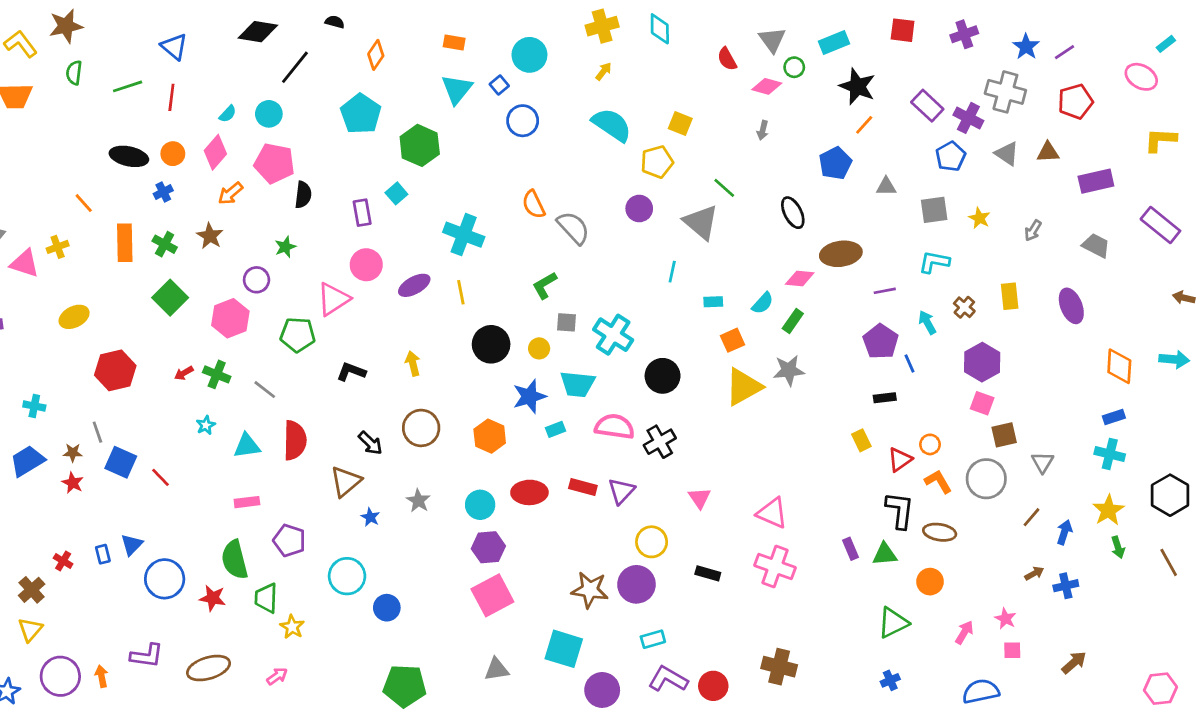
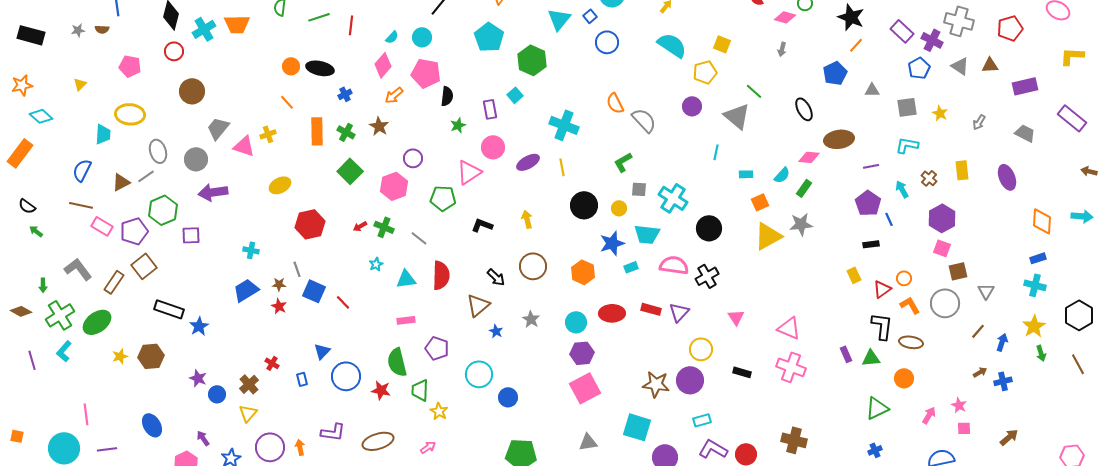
orange circle: (173, 154) -> (291, 66), moved
green star: (285, 247) -> (458, 125), moved
blue rectangle: (103, 554) -> (302, 379), moved

